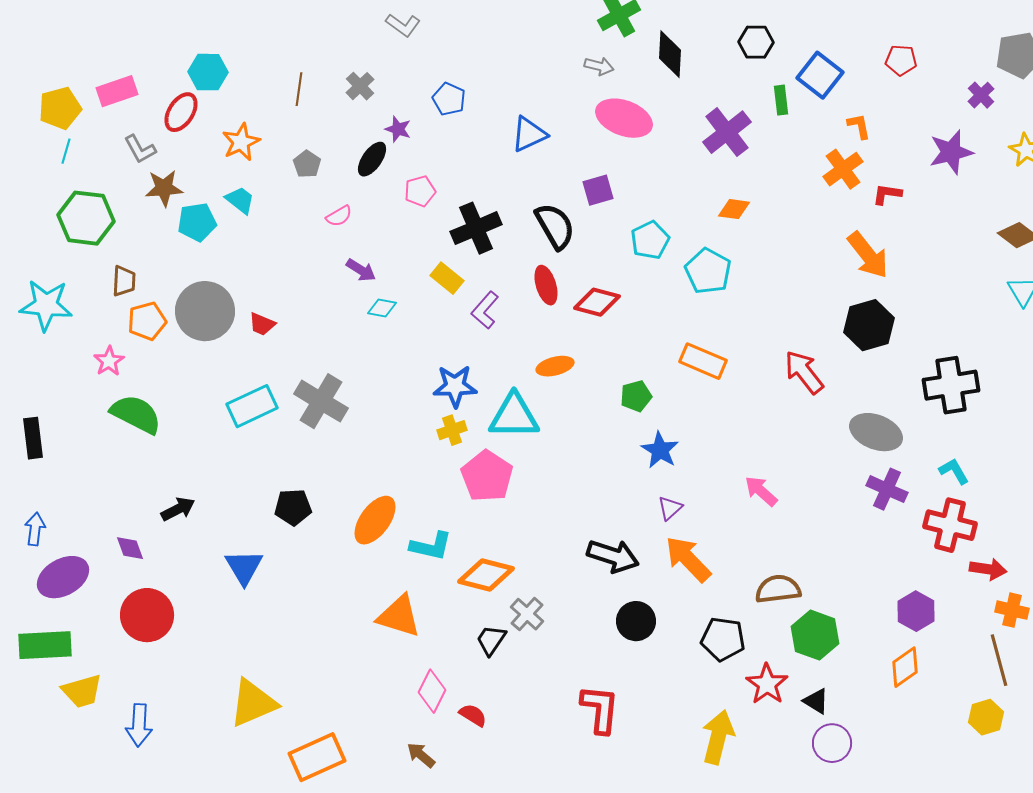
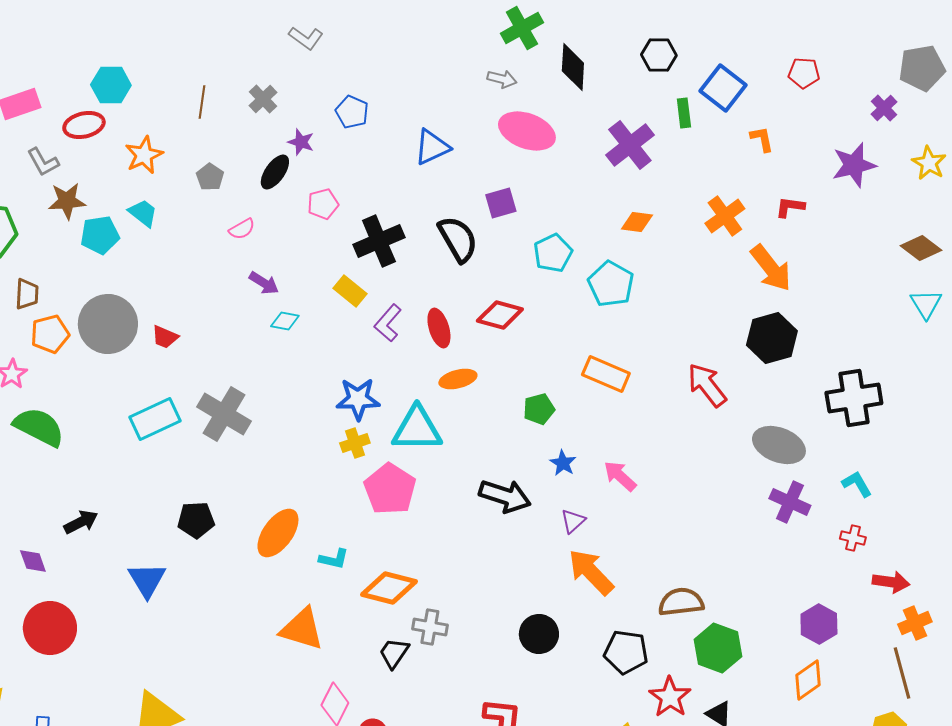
red ellipse: (181, 112) -> (84, 125), turned 45
orange cross: (843, 169) -> (725, 216), moved
red ellipse: (546, 285) -> (439, 328), moved
blue star: (660, 450) -> (563, 463), size x0.7
pink arrow: (761, 491) -> (620, 476), moved
red cross: (950, 525) -> (853, 538), size x0.5
cyan L-shape: (431, 546) -> (334, 559), size x0.7
black arrow: (613, 556) -> (505, 496), moved
orange cross: (1012, 610) -> (915, 623), turned -36
gray cross: (527, 614) -> (430, 627), turned -32

